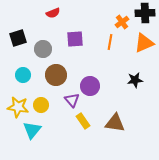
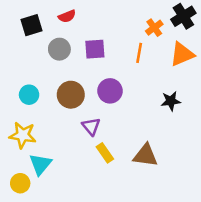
black cross: (145, 13) -> (183, 16), turned -30
black square: (18, 38) -> (32, 25), moved
gray circle: (43, 49) -> (59, 49), moved
purple circle: (90, 86) -> (110, 91), moved
yellow circle: (41, 105) -> (20, 183), moved

